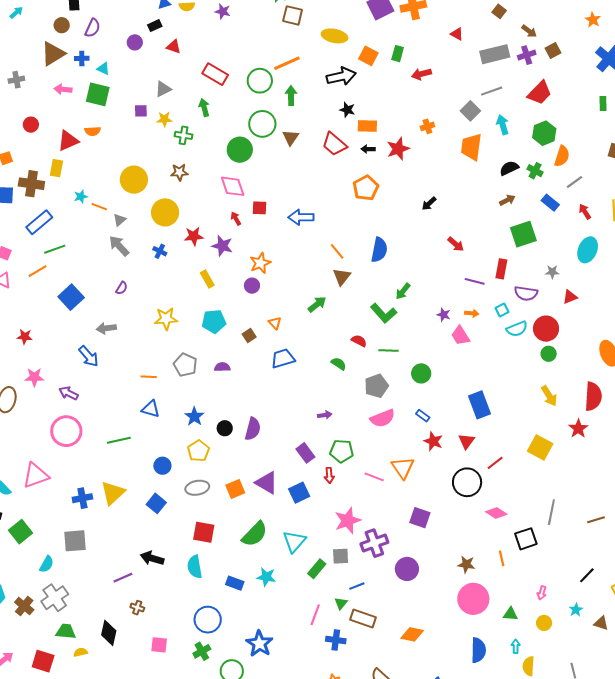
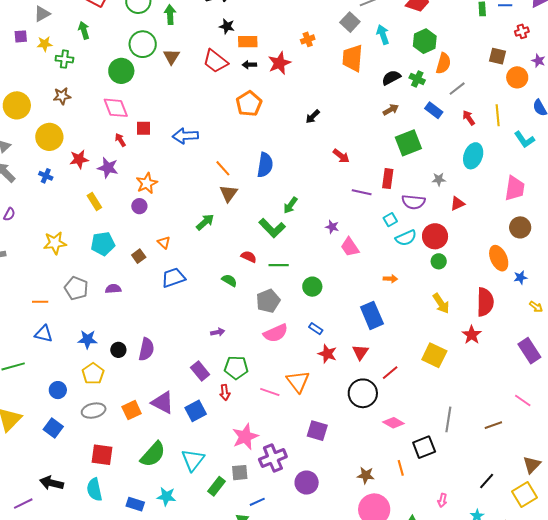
orange arrow: (472, 313) -> (390, 279), moved
blue star: (194, 416) -> (88, 339), turned -30

